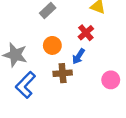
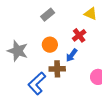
blue L-shape: (26, 85) -> (37, 83), moved

